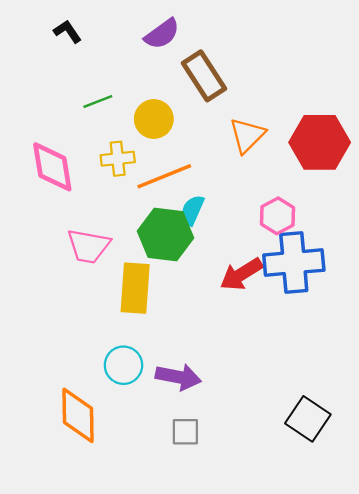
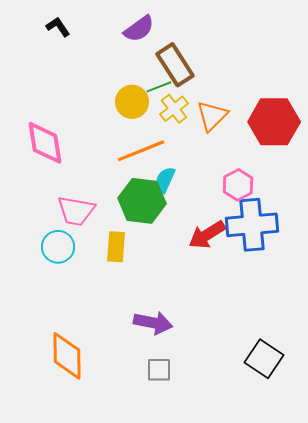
green line: (98, 102) -> (159, 87), moved
yellow cross: (118, 159) -> (174, 109), moved, turned -32
yellow rectangle: (135, 288) -> (116, 247), size x0.7
cyan circle: (123, 365) -> (58, 247), moved

